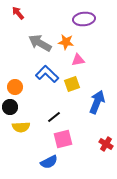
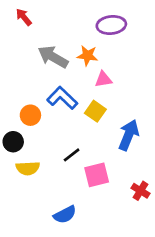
yellow square: (72, 84) -> (95, 111), turned -35
orange circle: (15, 87) -> (30, 115), moved
pink square: (63, 139) -> (97, 175), moved

